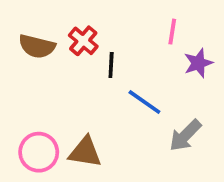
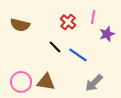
red cross: (83, 41) -> (68, 22), moved
black line: (111, 65) -> (55, 47), moved, turned -48
gray arrow: (185, 135) -> (94, 83), moved

